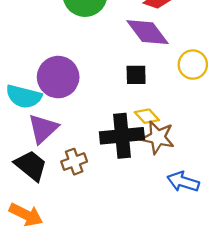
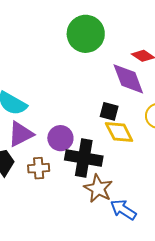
purple circle: (58, 77) -> (60, 138), moved, size x0.7
yellow diamond: (147, 116) -> (119, 132), moved, size x1.4
brown star: (158, 137) -> (98, 189), moved

